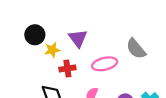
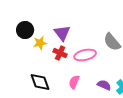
red cross: (67, 68) -> (60, 53), moved, turned 32

